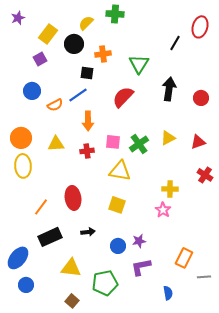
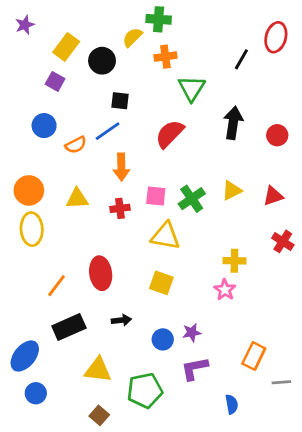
yellow semicircle: (86, 23) -> (132, 37), moved
orange cross: (103, 54) -> (165, 57), moved
purple square: (40, 59) -> (55, 81), turned -32

